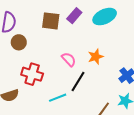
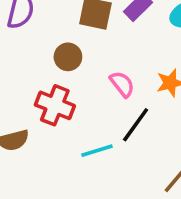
brown circle: (19, 42) -> (68, 57), moved

